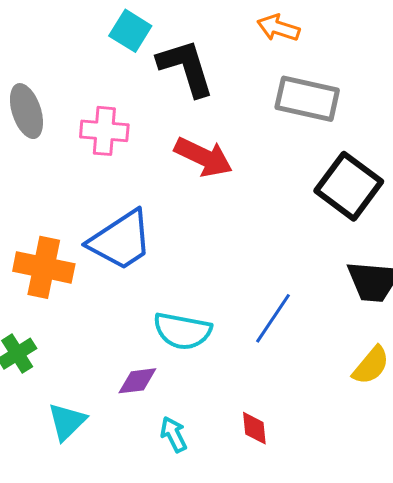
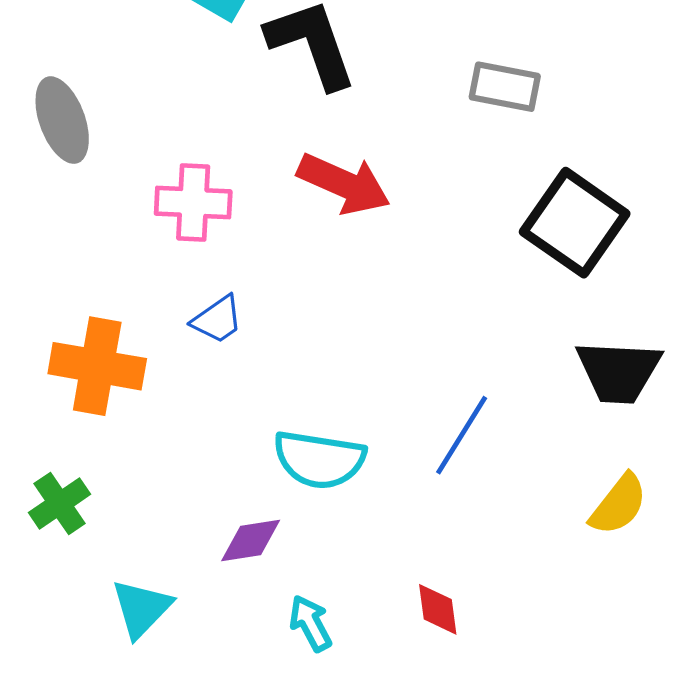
gray rectangle: (307, 99) -> (505, 87), size x0.7
pink cross: (104, 131) -> (193, 202), moved
blue trapezoid: (121, 240) -> (217, 320), size x0.5

